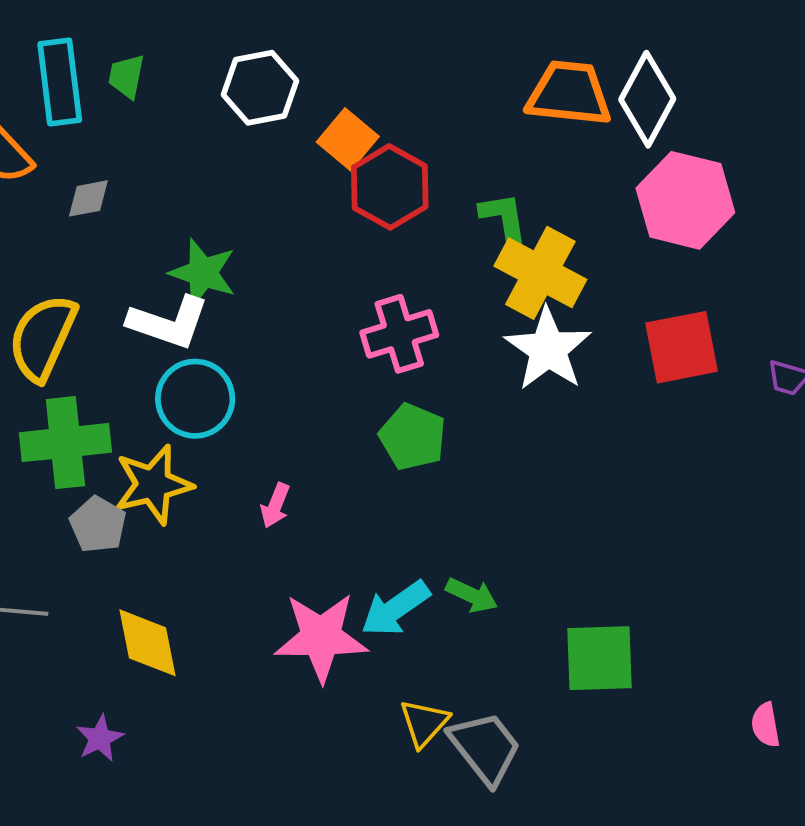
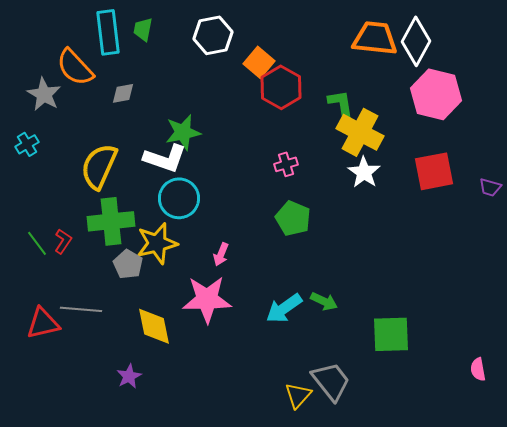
green star: (203, 273) -> (183, 132), turned -30
pink cross: (399, 334) -> (286, 164), size x0.6
white star: (548, 349) -> (364, 172), size x0.7
pink star: (321, 637) -> (207, 299), moved
yellow triangle: (424, 723) -> (298, 395), moved

